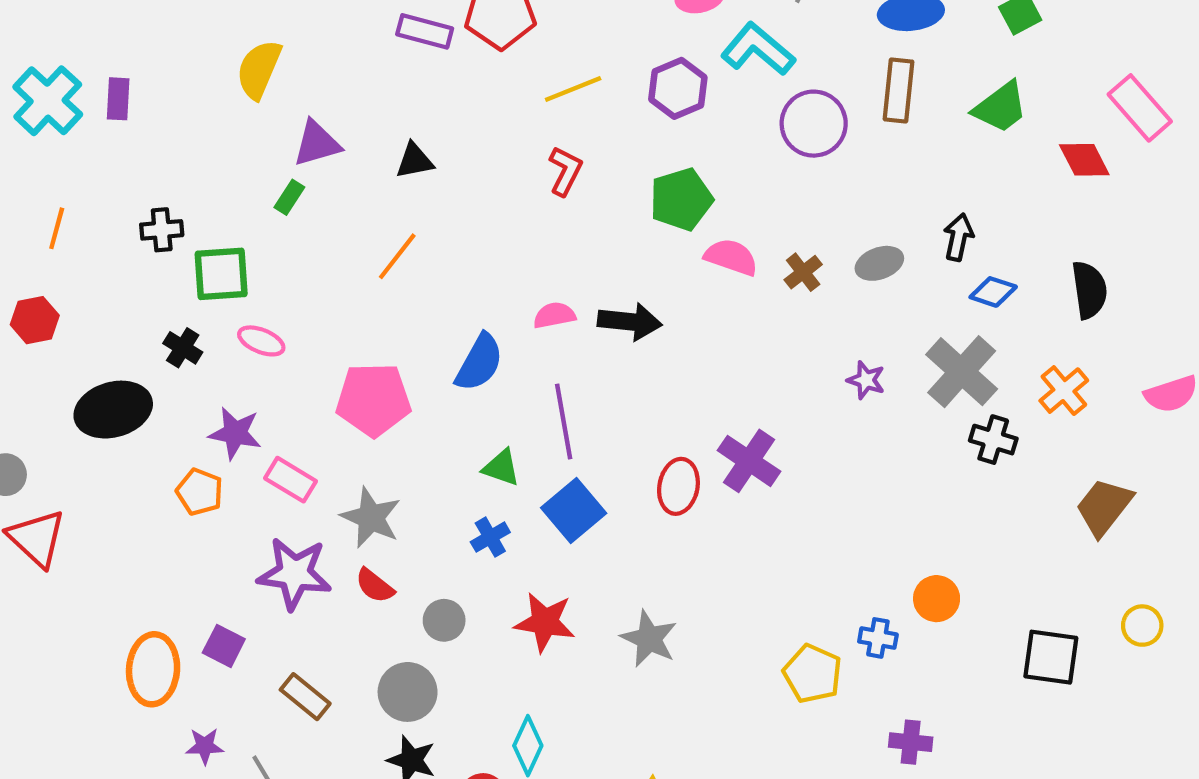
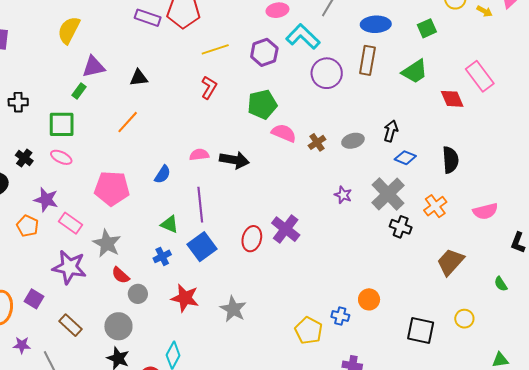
green square: (221, 274) -> (62, 124), moved
blue semicircle: (479, 363) -> (163, 174), size x0.7
red semicircle: (375, 586) -> (121, 275), moved

